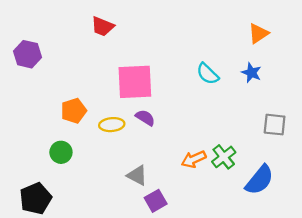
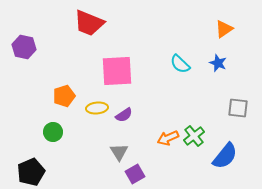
red trapezoid: (103, 26) -> (89, 23), size x1.5
purple semicircle: (145, 118) -> (124, 115), moved, turned 114
gray triangle: (137, 175) -> (119, 152), turned 30

